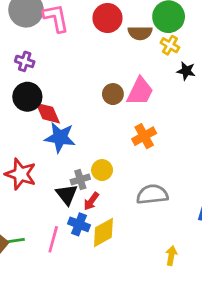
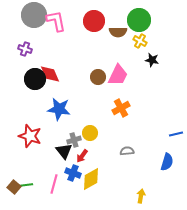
purple cross: (25, 61) -> (25, 49), moved
red diamond: (48, 113) -> (50, 74), moved
gray semicircle: (152, 194) -> (127, 151), size x0.6

